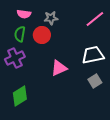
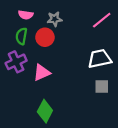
pink triangle: (59, 68) -> (42, 73), moved
gray square: (95, 81) -> (102, 86), turned 32
green diamond: (20, 96) -> (45, 111), moved, turned -30

